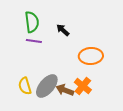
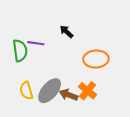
green semicircle: (32, 22) -> (20, 51), moved

